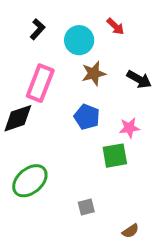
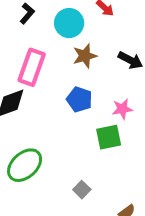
gray square: (86, 207) -> (82, 190), turned -30

